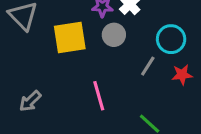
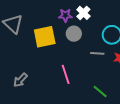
gray line: (148, 66) -> (97, 53), turned 64

